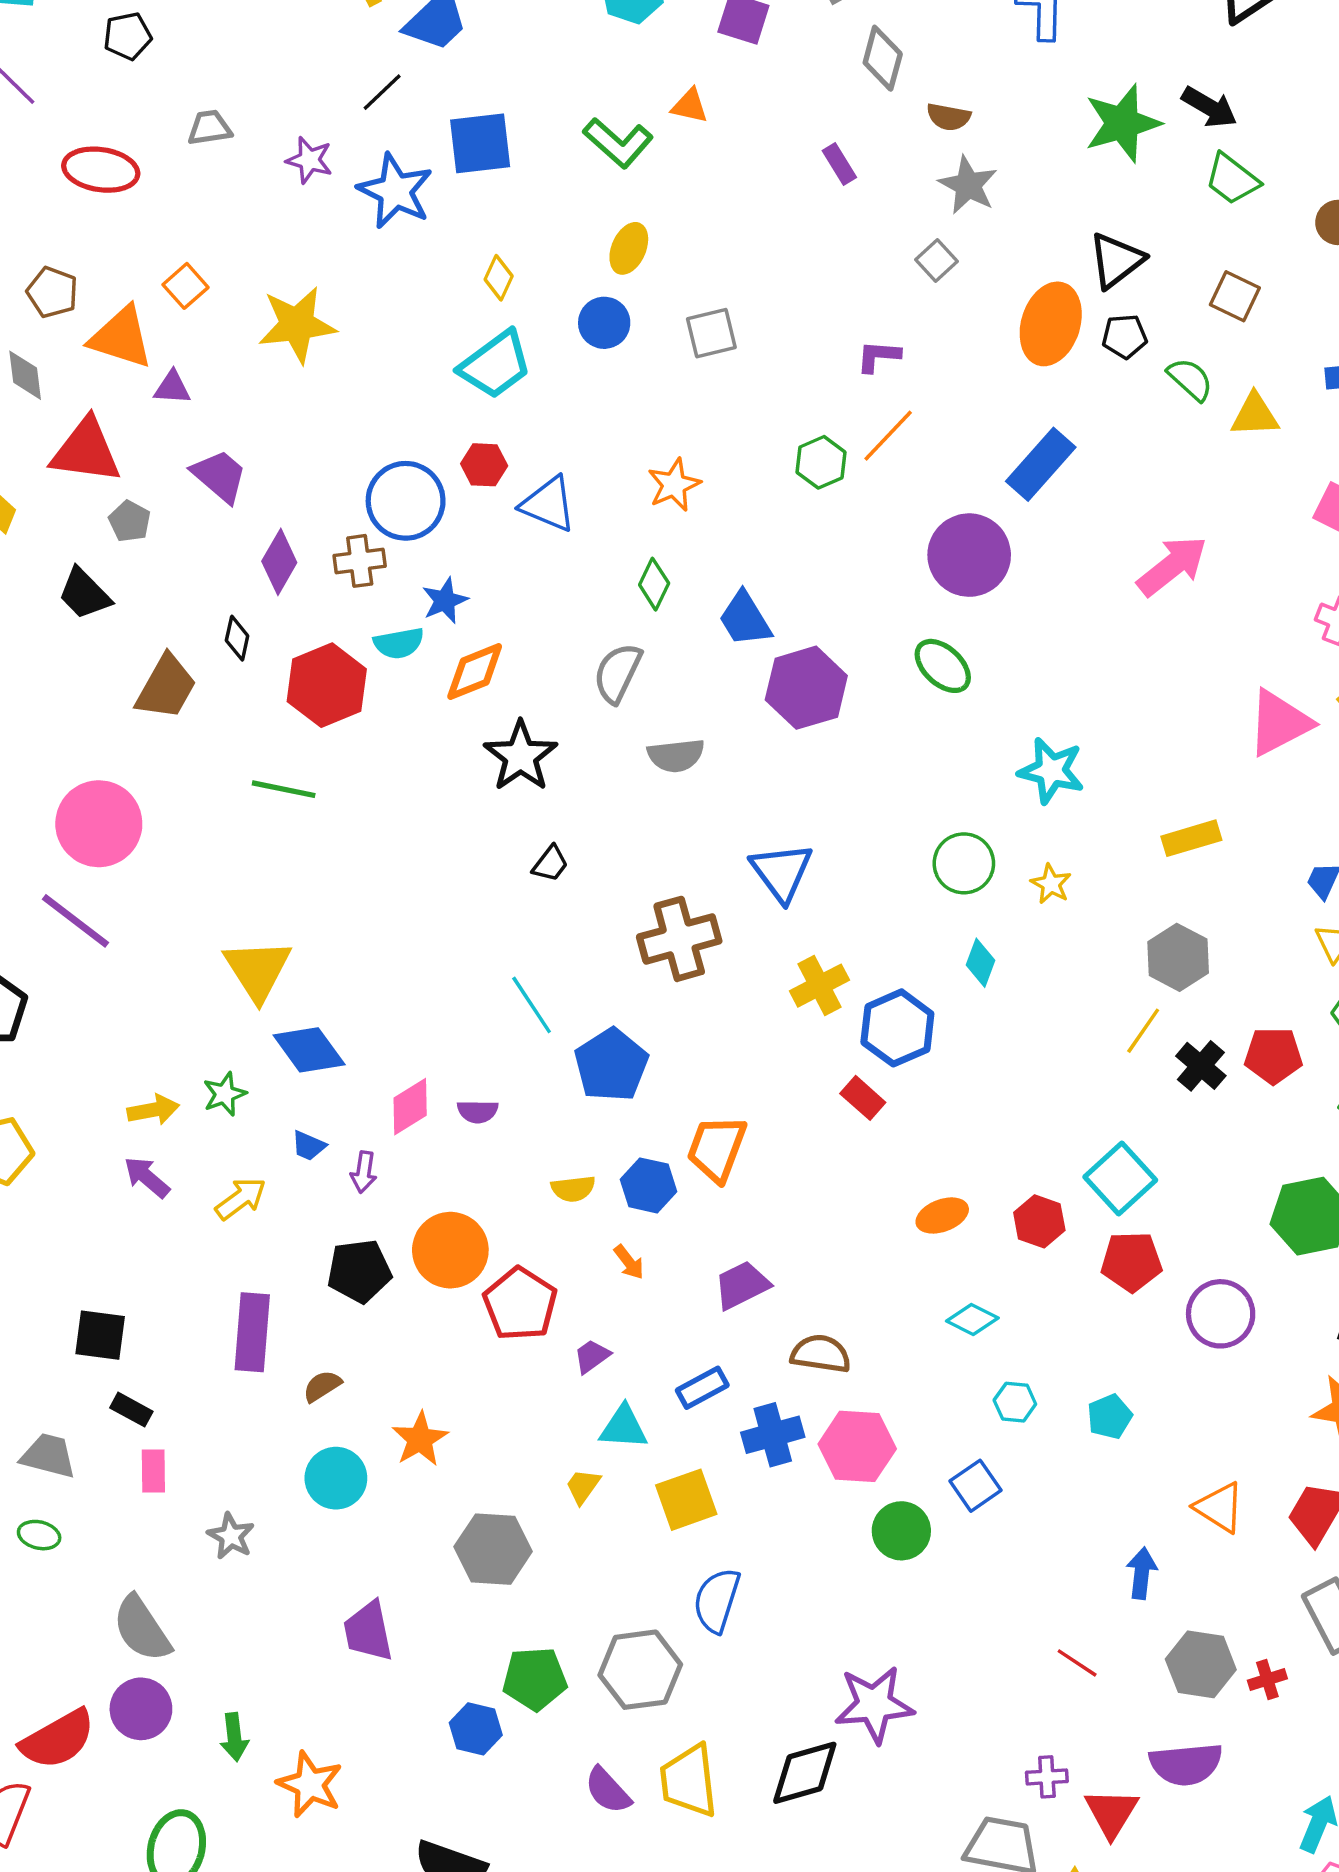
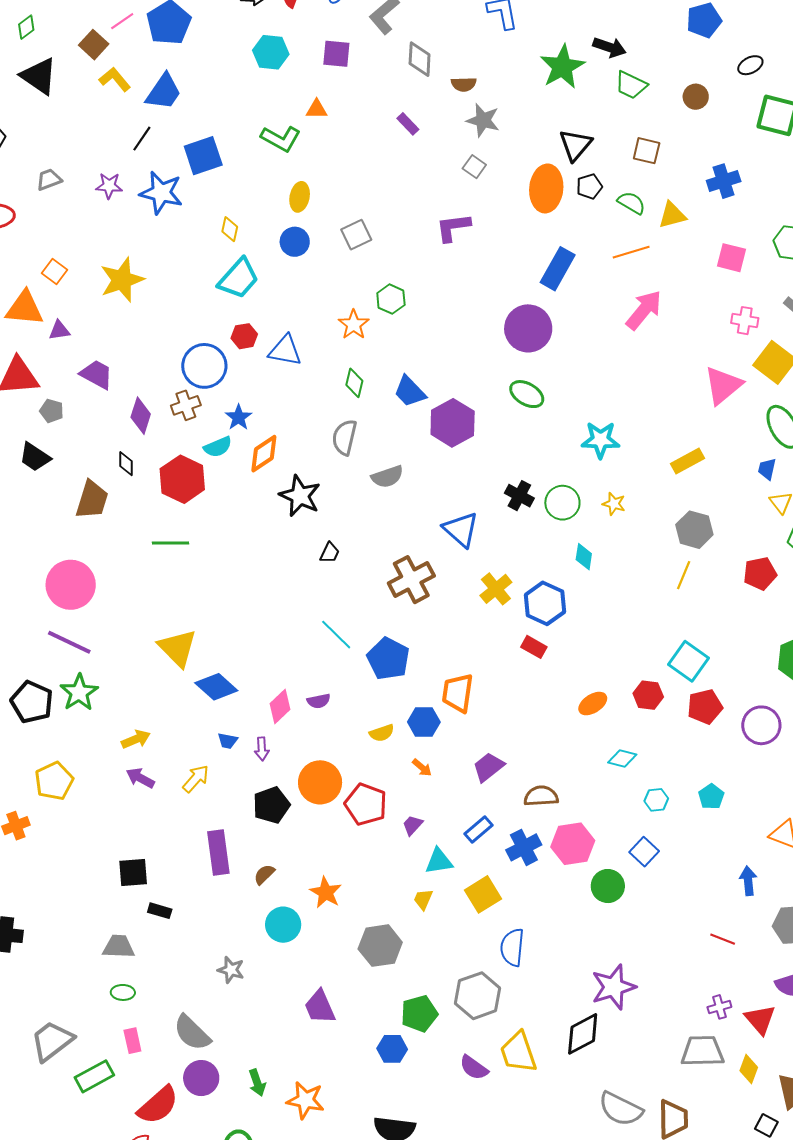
purple L-shape: (878, 356) -> (453, 227), size x1.4
orange line: (888, 436) -> (631, 252), moved, turned 42
green hexagon: (821, 462) -> (391, 299), moved
black cross: (1201, 1066) -> (519, 496), moved
green star: (225, 1094) -> (79, 692), moved, size x1.5
pink rectangle: (153, 1471) -> (132, 1041), moved

